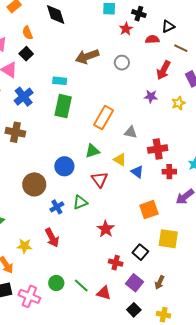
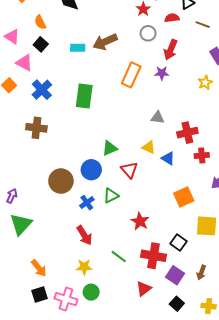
gray circle: (122, 63) -> (148, 33), moved
red arrow: (163, 70) -> (171, 50), moved
cyan rectangle: (60, 81) -> (78, 48), moved
purple star: (151, 96) -> (162, 73), moved
orange rectangle: (103, 118) -> (131, 75), moved
green triangle: (92, 151) -> (110, 148), moved
blue circle: (64, 166) -> (91, 170), moved
yellow star: (24, 246) -> (84, 267), moved
red cross: (116, 263) -> (153, 256), size x1.6
green circle: (56, 283) -> (91, 292), moved
green line: (81, 286) -> (119, 257), moved
red triangle: (104, 293) -> (144, 289), turned -49

